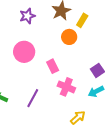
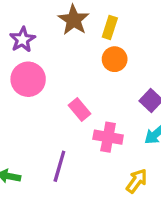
orange circle: (69, 37) -> (115, 59), moved
pink circle: (24, 52) -> (28, 79), moved

